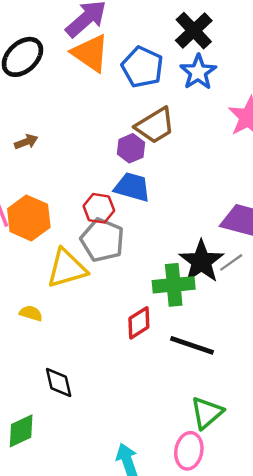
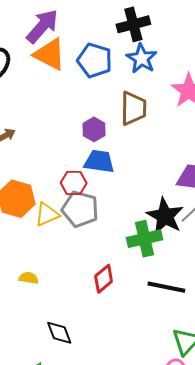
black cross: (194, 31) -> (133, 24), turned 36
brown trapezoid: (155, 126) -> (133, 108), moved, turned -51
yellow triangle: (67, 268) -> (47, 214), moved, size x0.7
red diamond: (139, 323) -> (104, 279), moved

